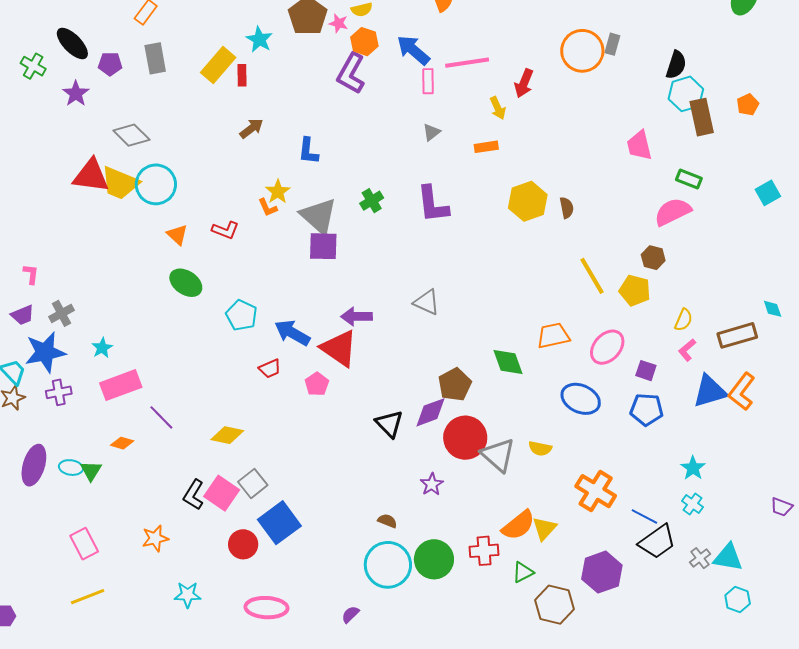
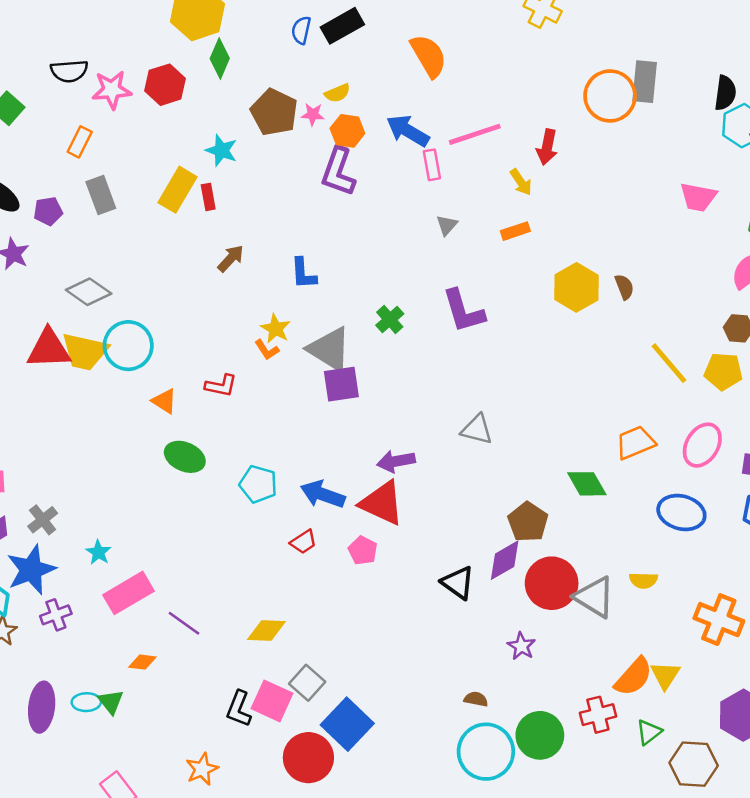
gray rectangle: (612, 44) -> (645, 82), size x1.6
pink trapezoid: (639, 145) -> (698, 197), turned -56
red circle: (243, 544) -> (308, 758), size x1.4

